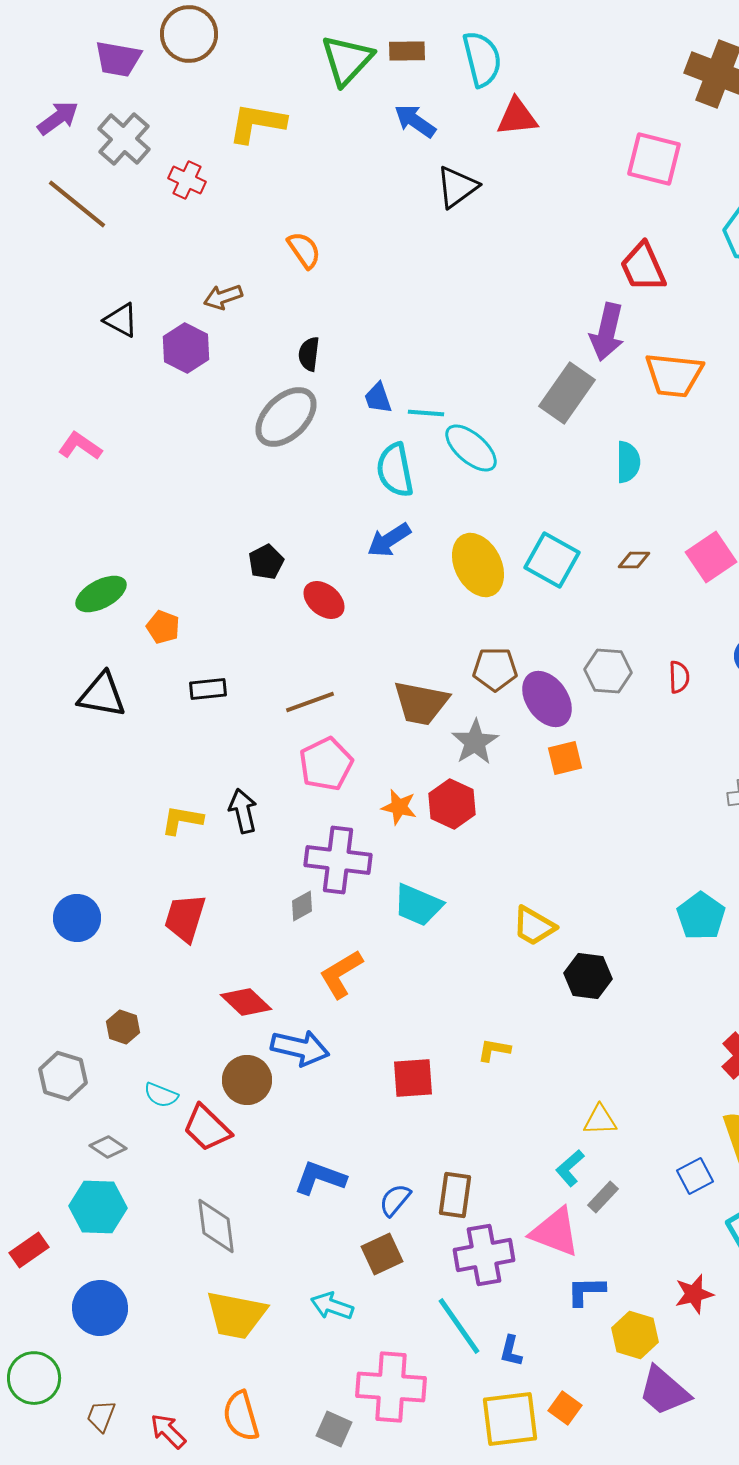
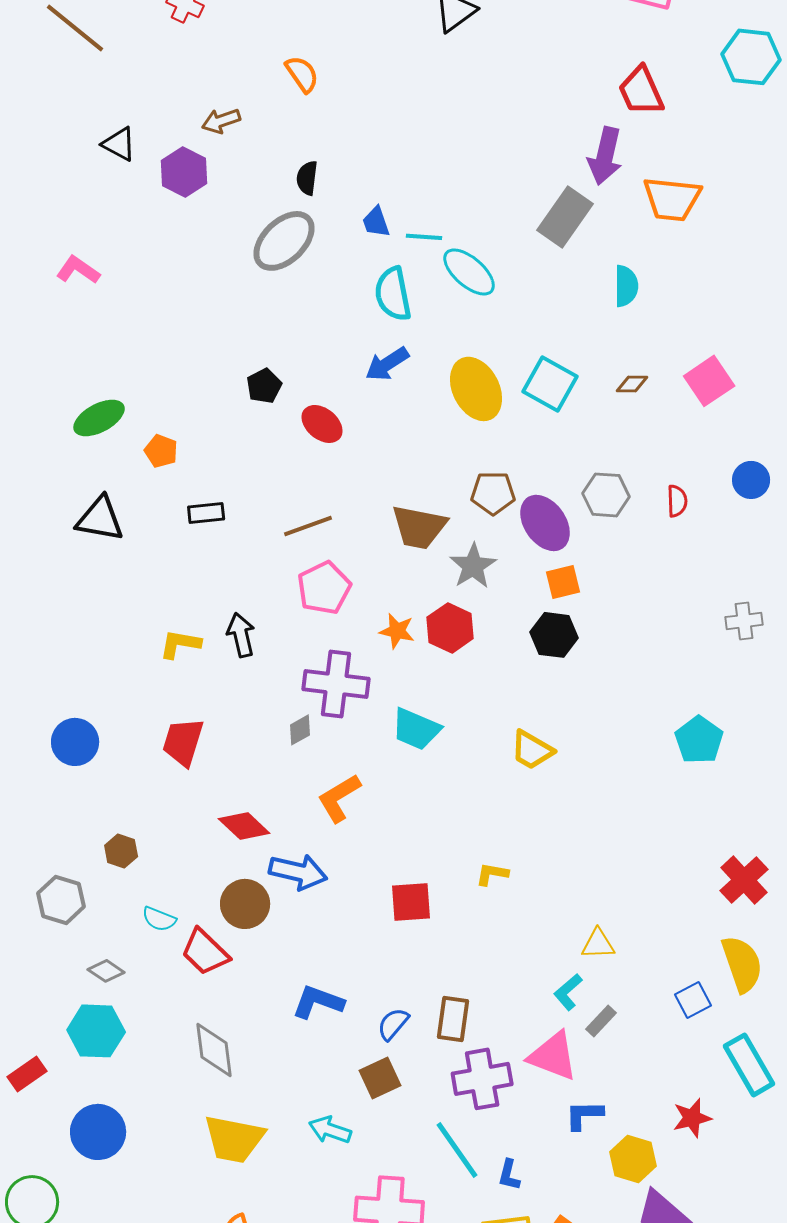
black hexagon: (588, 976) -> (554, 635), moved

